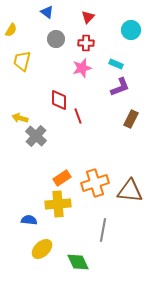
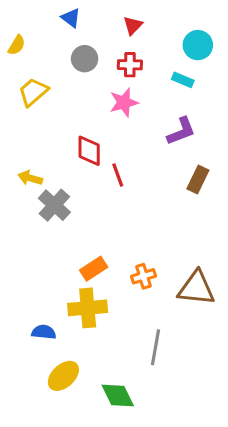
yellow trapezoid: (22, 61) -> (33, 92), turned 35
cyan rectangle: (116, 64) -> (183, 80), moved
orange cross: (95, 183) -> (143, 276), size x0.6

